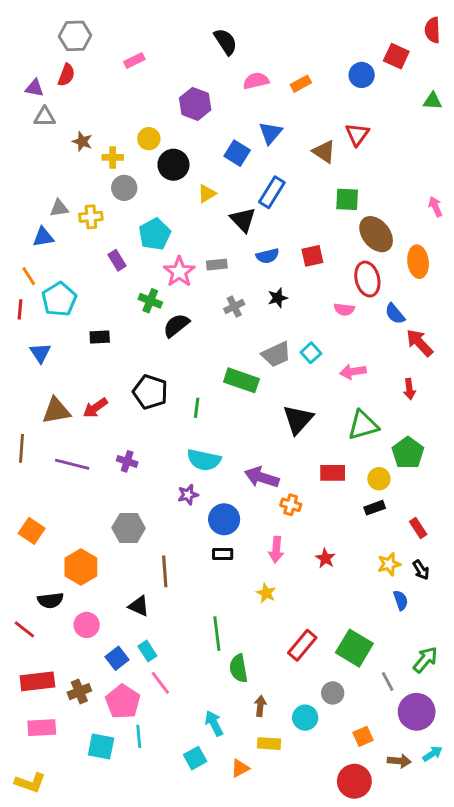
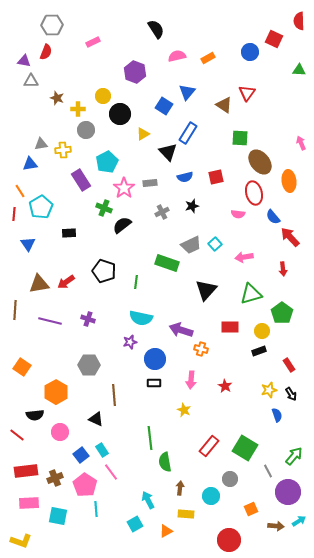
purple rectangle: (117, 260) -> (81, 180), size x1.5
cyan square: (101, 747) -> (58, 516), moved
red circle: (354, 781) -> (229, 540), moved

